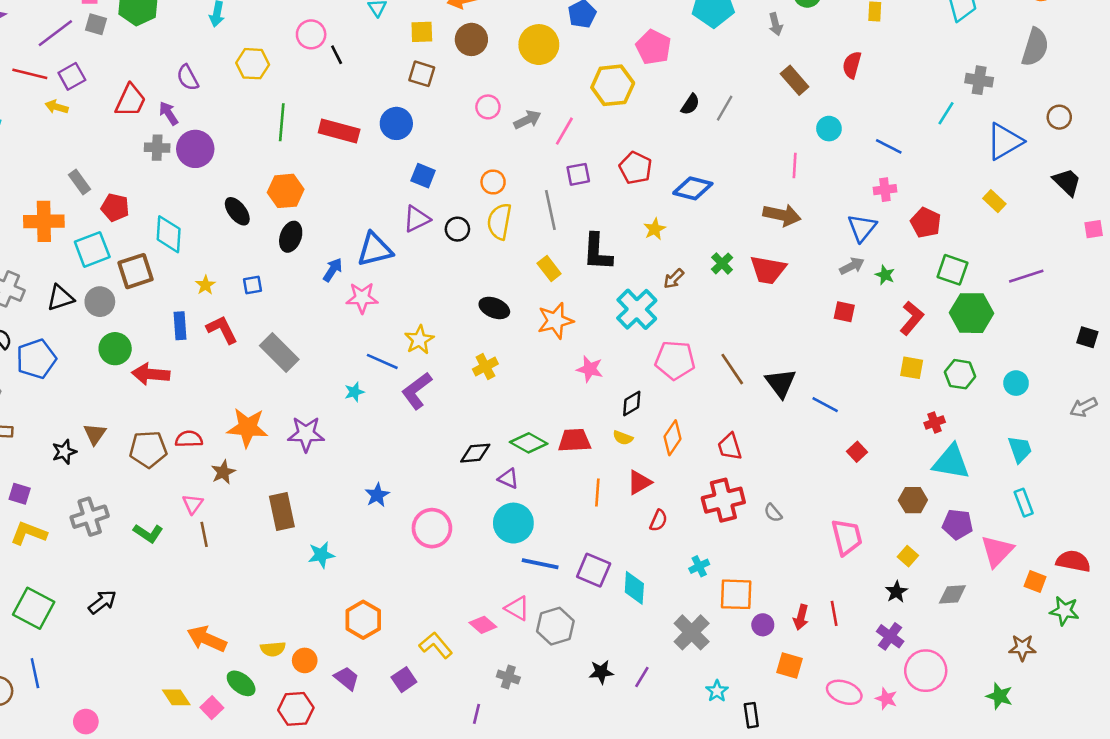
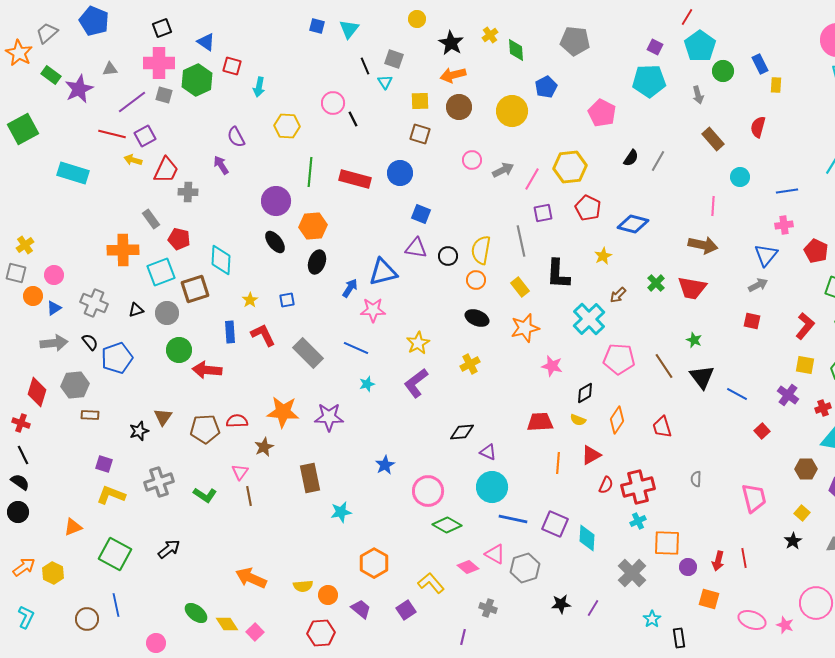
yellow hexagon: (613, 85) -> (570, 167), moved
red trapezoid: (130, 101) -> (166, 170), moved
blue line: (889, 146) -> (787, 191), turned -35
gray cross: (157, 148) -> (188, 192), moved
purple circle: (195, 149) -> (276, 201), moved
orange circle: (493, 182) -> (476, 280), moved
purple triangle: (417, 219) -> (416, 248), turned 35
green star: (885, 275) -> (694, 340), moved
black triangle: (60, 298) -> (136, 310), size x0.7
blue line: (382, 361) -> (356, 348), moved
green diamond: (529, 443) -> (447, 525), moved
red cross: (723, 500) -> (638, 487), moved
gray semicircle: (773, 513) -> (696, 479), turned 42
purple cross: (890, 636) -> (788, 395), moved
green ellipse: (241, 683) -> (196, 613), moved

